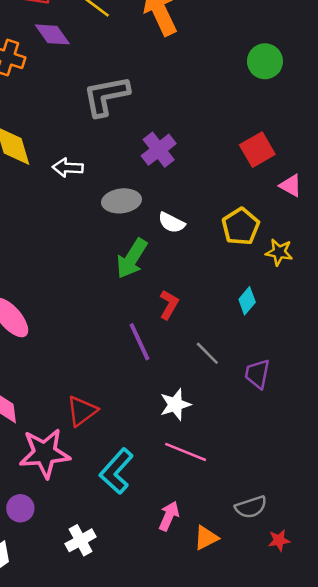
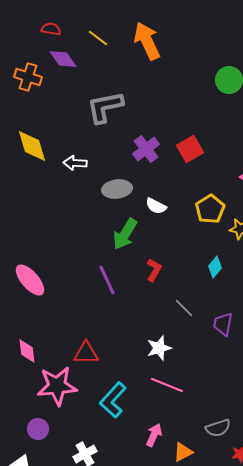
red square: (257, 150) -> (190, 149), moved
purple line: (139, 342) -> (107, 280), moved
red triangle: (82, 411) -> (86, 353), turned 36

